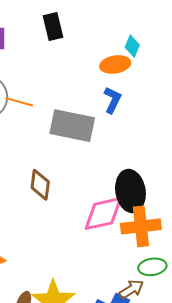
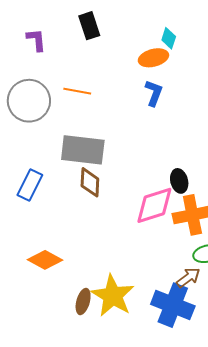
orange line: (19, 102) -> (77, 91), moved
gray rectangle: (72, 126) -> (83, 150), moved
black ellipse: (130, 191) -> (179, 181), size x0.6

